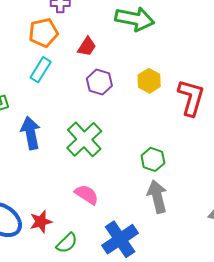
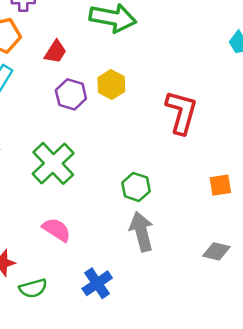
yellow hexagon: (149, 81) -> (111, 85), moved
blue cross: (120, 239) -> (97, 283), size x0.7
green semicircle: (67, 243) -> (33, 288), turned 30

